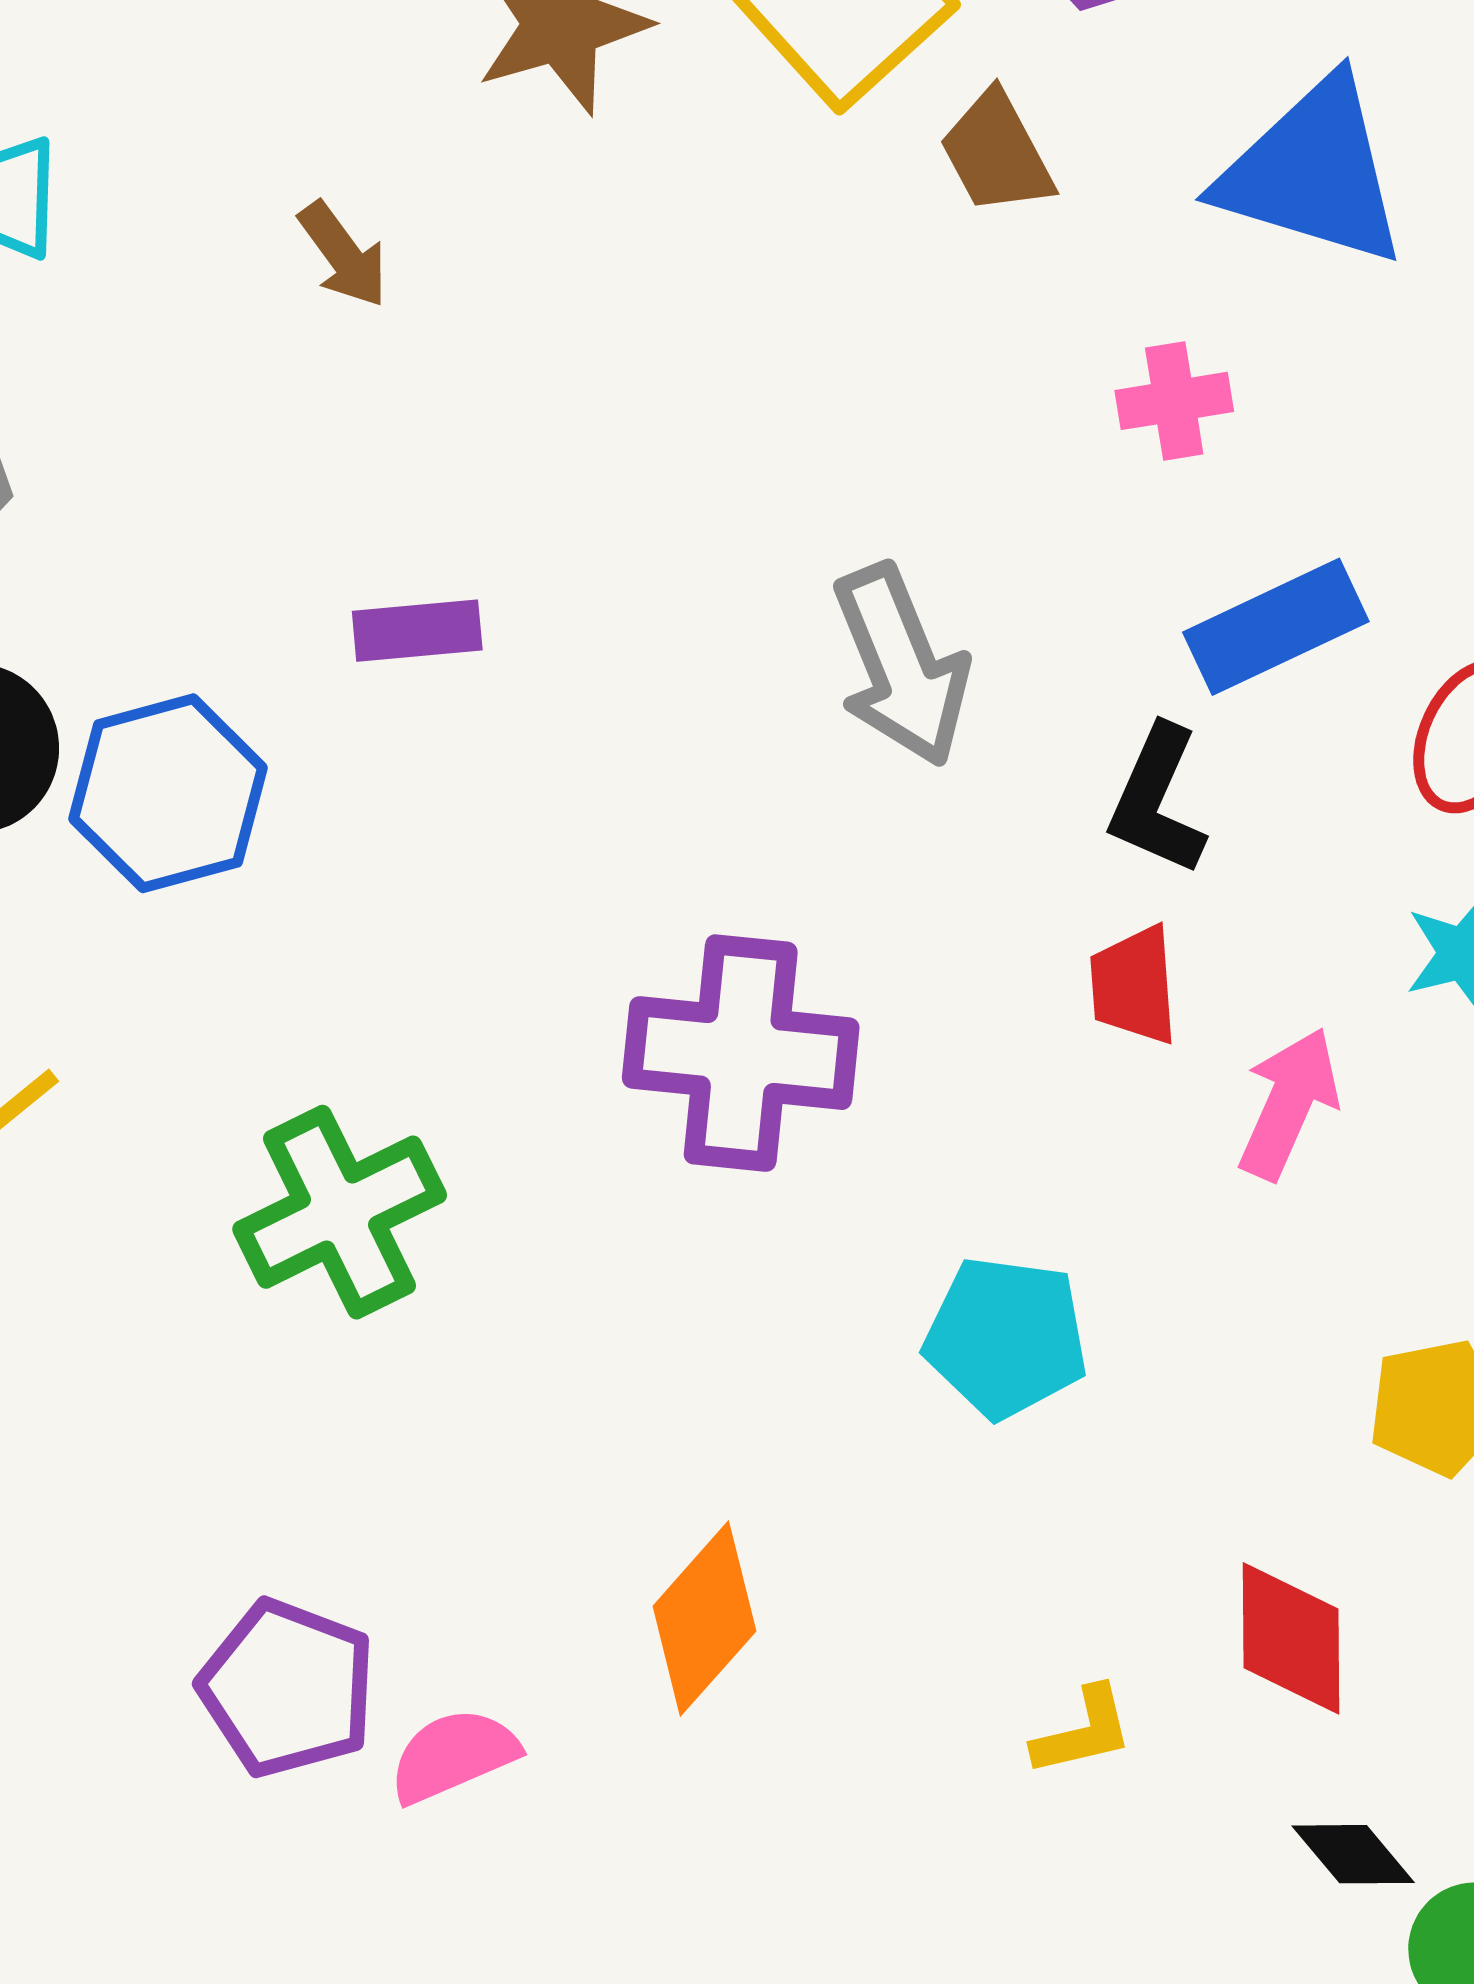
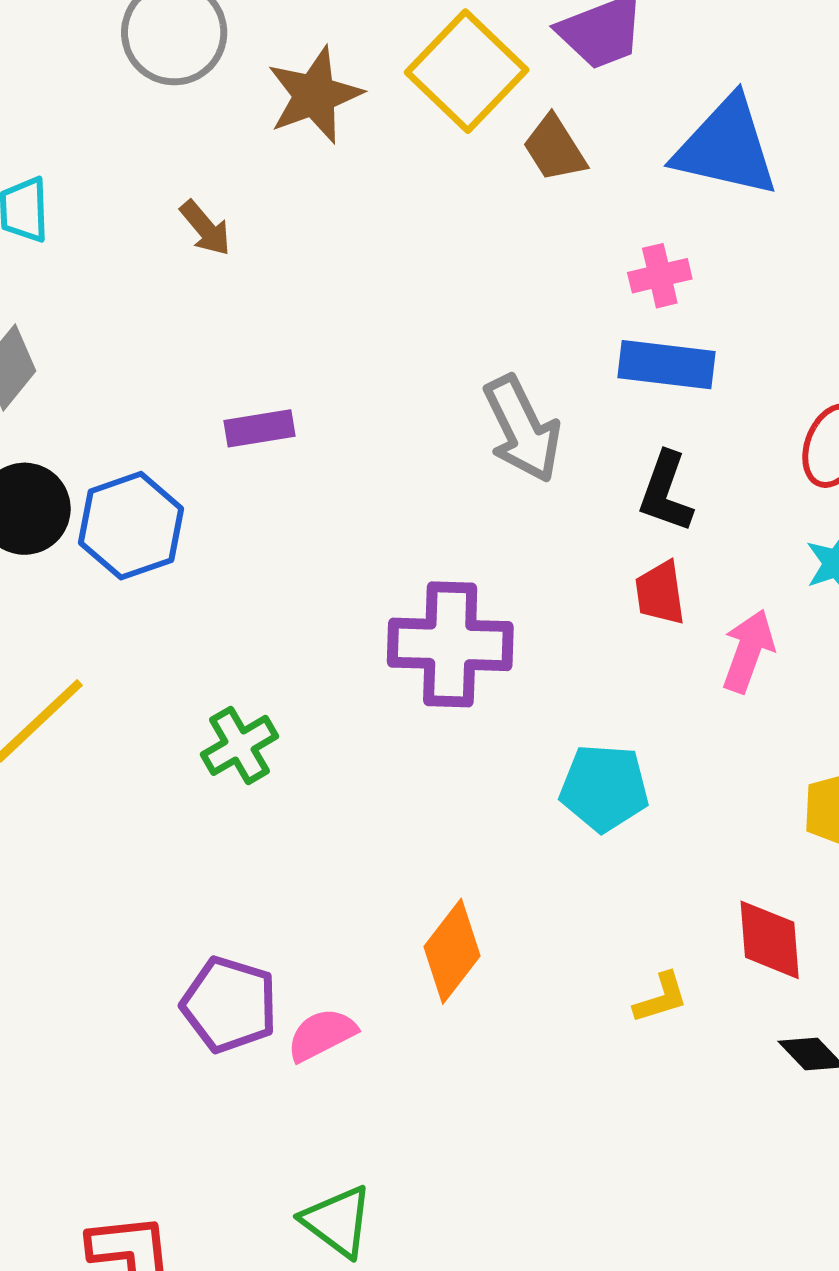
blue rectangle: (1276, 627) -> (667, 365), moved, turned 36
green cross: (340, 1212) -> (239, 745), size x0.7

